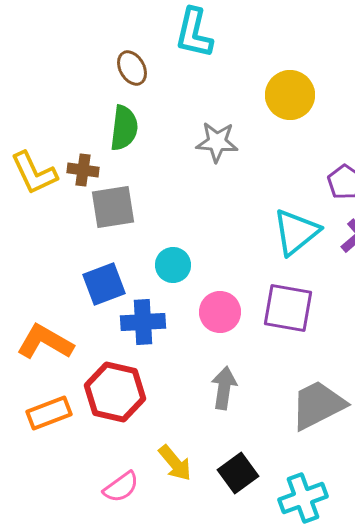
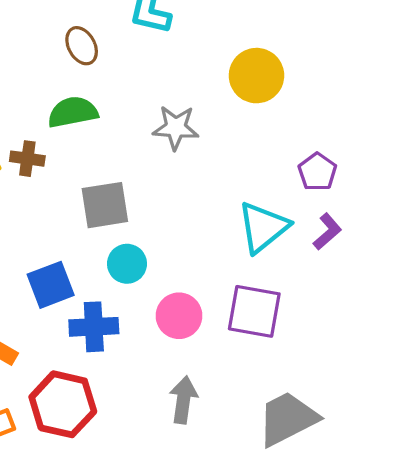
green semicircle: (124, 128) -> (73, 112), turned -108
gray square: (113, 207) -> (105, 205), moved

